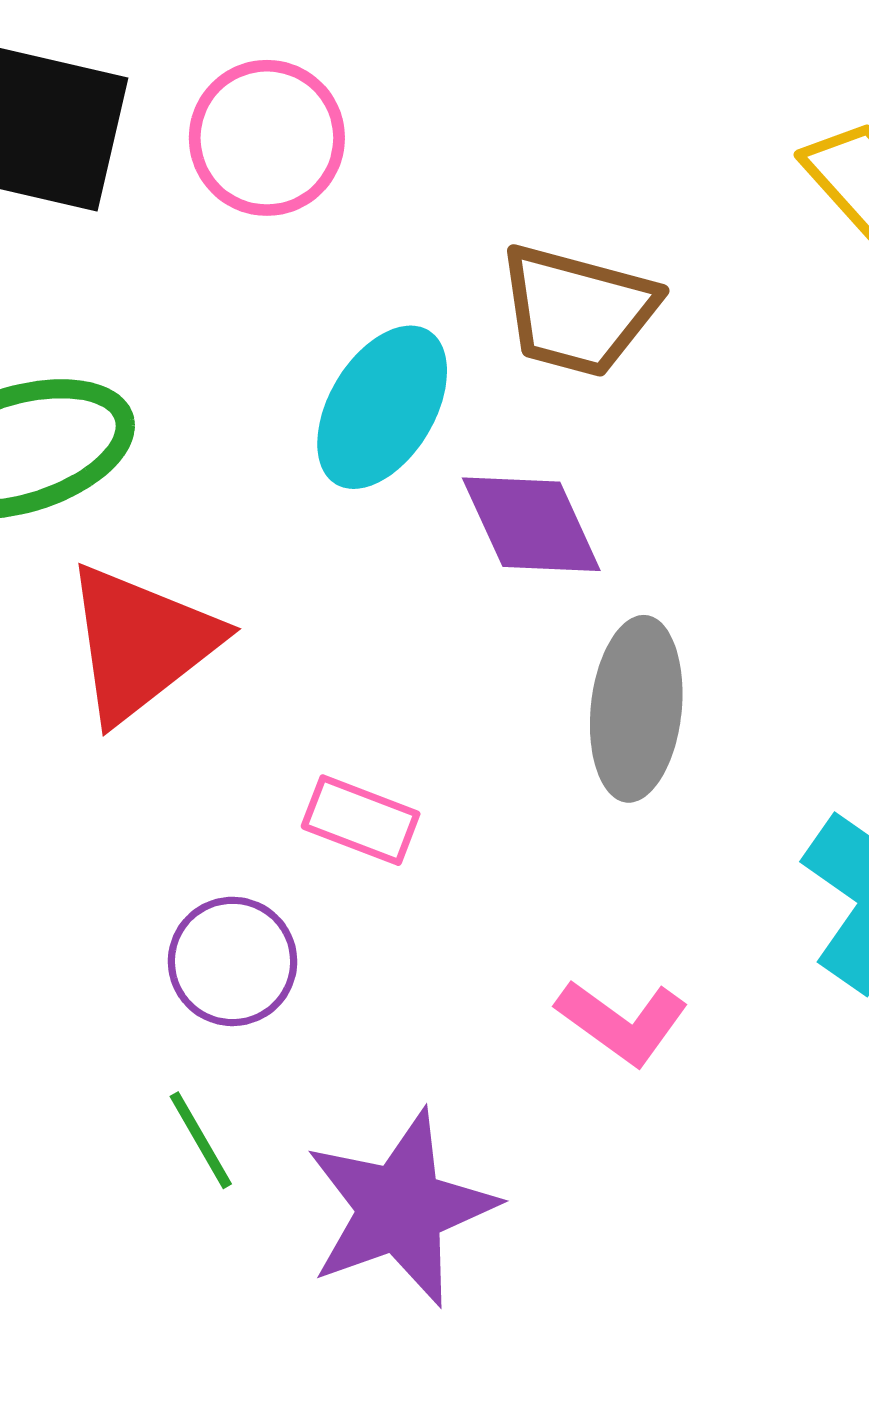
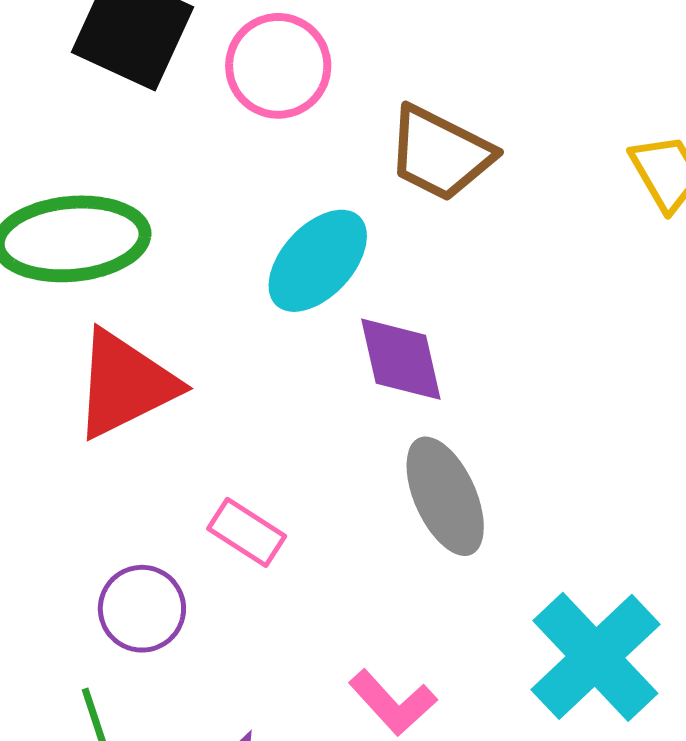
brown trapezoid: (578, 310) -> (440, 153), moved
gray ellipse: (636, 709) -> (445, 496), turned -42

